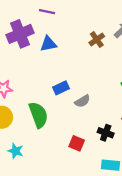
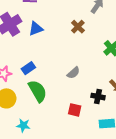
brown cross: (97, 39) -> (78, 27), moved
blue rectangle: (61, 88) -> (28, 68), moved

